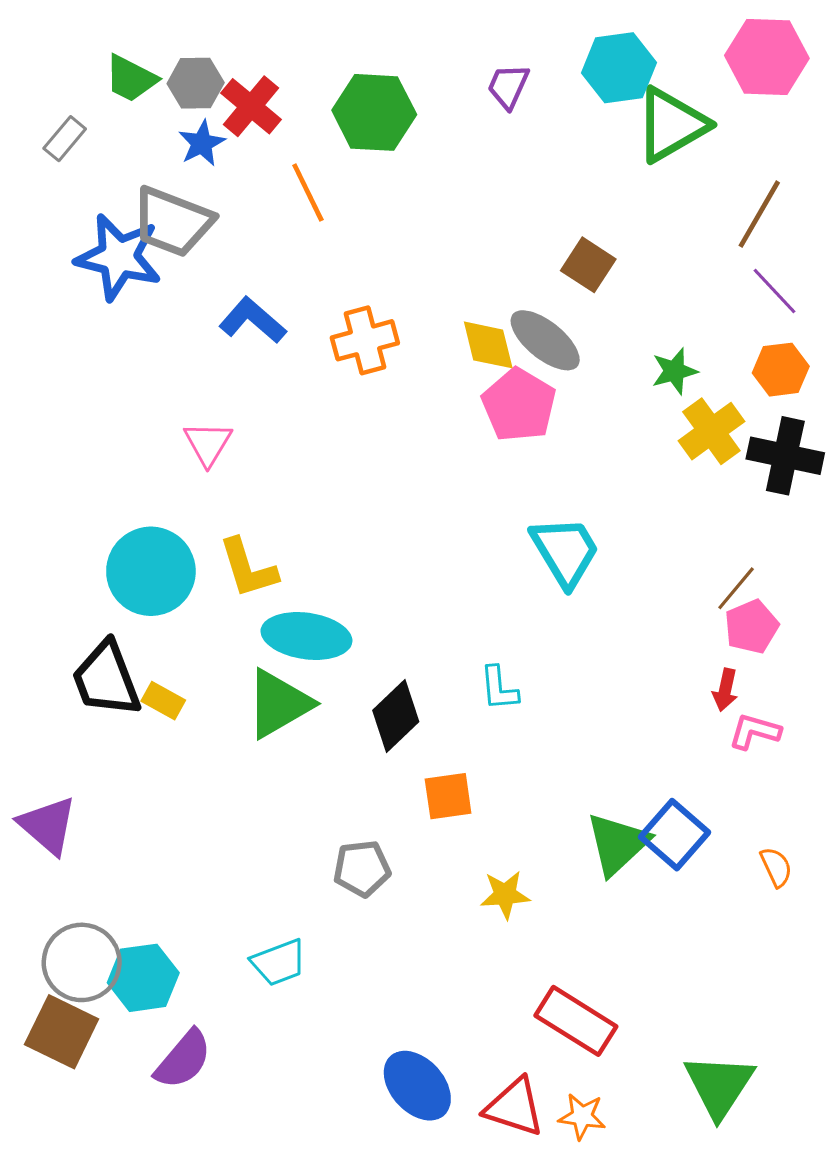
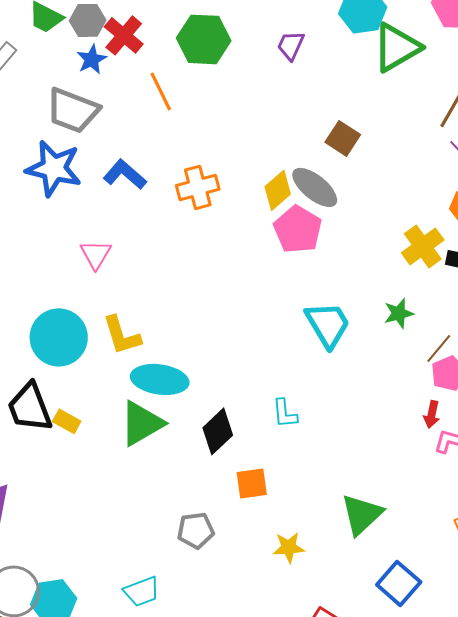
purple trapezoid: (508, 86) -> (291, 45), moved
blue star: (119, 257) -> (54, 168), moved
yellow diamond: (488, 345) -> (278, 190), turned 63
green star: (674, 371) -> (399, 313), moved
blue square: (674, 835) -> (399, 583), moved

